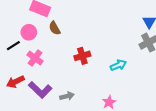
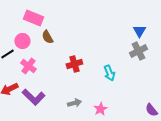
cyan arrow: (118, 65) -> (109, 73), turned 91
gray arrow: (67, 96) -> (74, 103), moved

